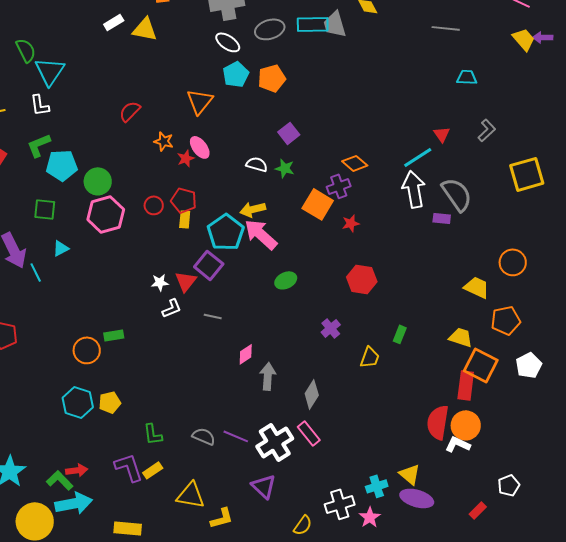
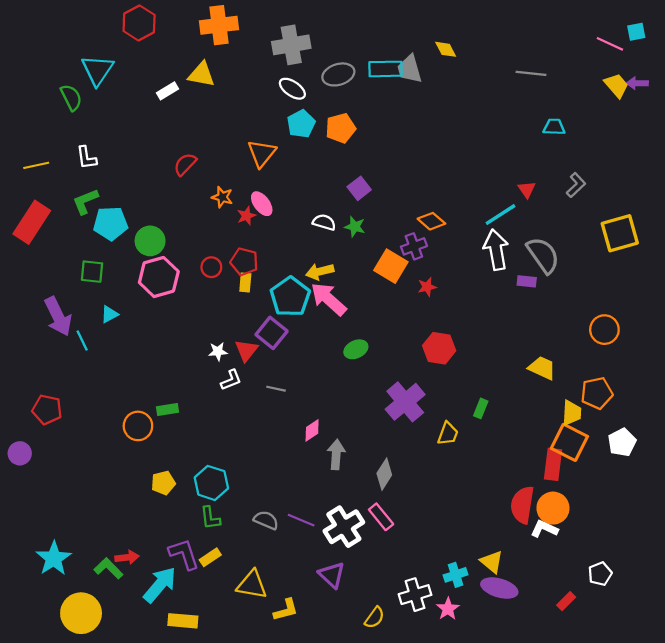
white rectangle: (114, 22) -> (168, 91), moved
cyan triangle: (50, 71) -> (97, 70), moved
yellow trapezoid: (477, 287) -> (542, 368), moved
purple cross: (331, 328) -> (405, 402), size x1.8
yellow trapezoid: (461, 337) -> (572, 413), moved, turned 75
cyan hexagon: (78, 402) -> (211, 483), moved
cyan arrow: (74, 503) -> (160, 585), moved, turned -39

